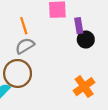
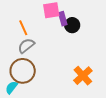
purple rectangle: (79, 26) -> (63, 19), moved
black circle: (86, 40) -> (72, 25), moved

